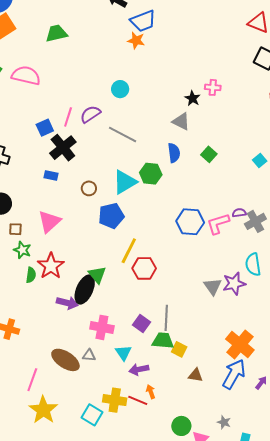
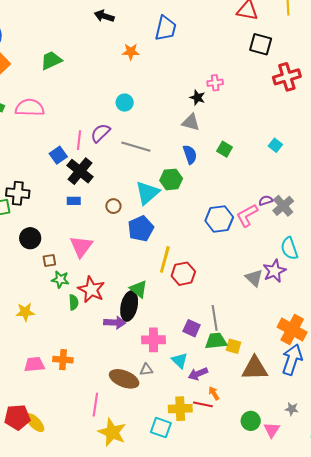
blue trapezoid: (143, 21) -> (166, 28), moved, turned -44
brown triangle: (196, 375) -> (255, 368), size x1.8

